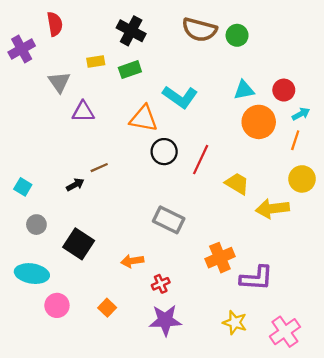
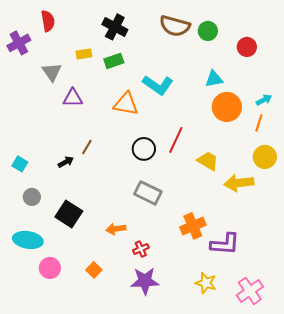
red circle: (284, 90) -> (247, 47), moved
black circle: (164, 152) -> (144, 149), moved
brown line: (99, 168) -> (87, 147), turned -35

